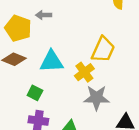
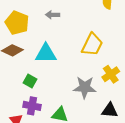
gray arrow: (44, 15) -> (53, 15), moved
yellow cross: (84, 72) -> (111, 74), moved

